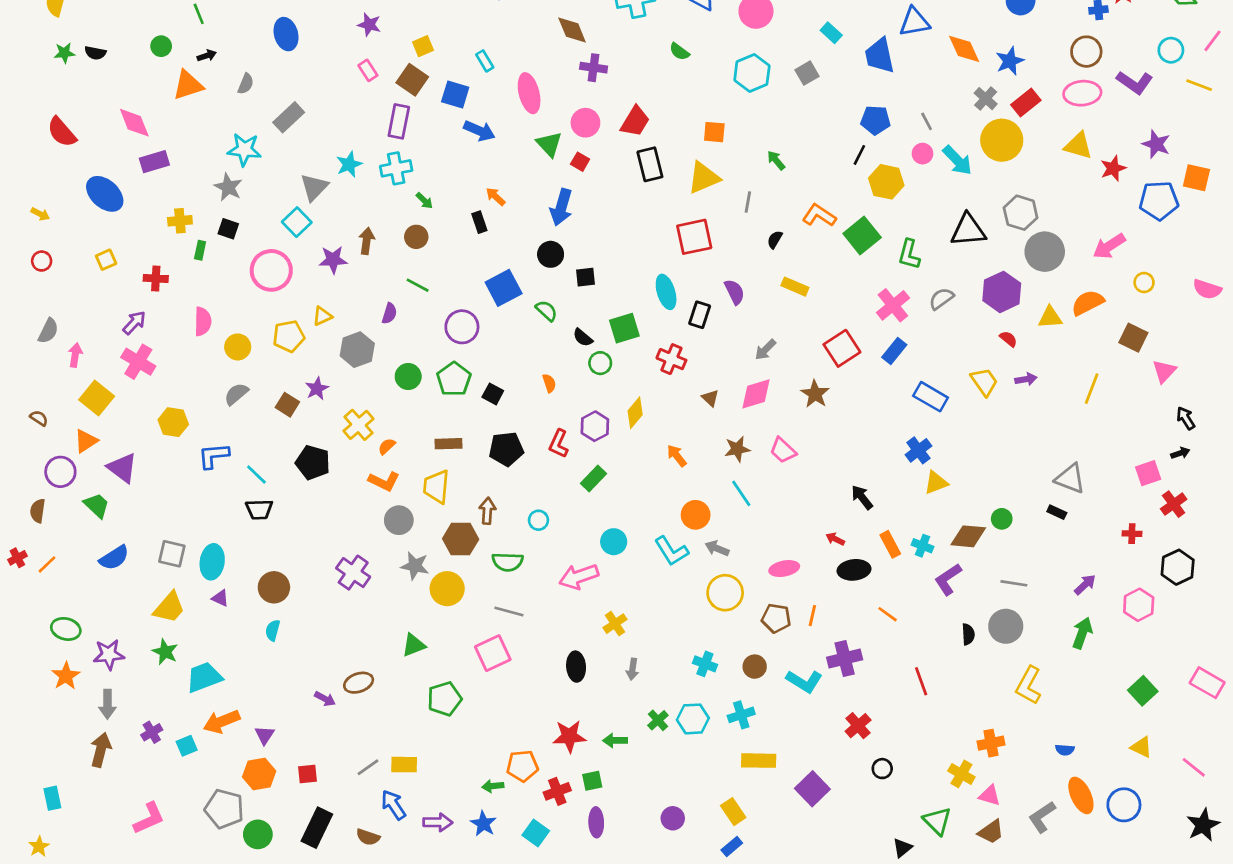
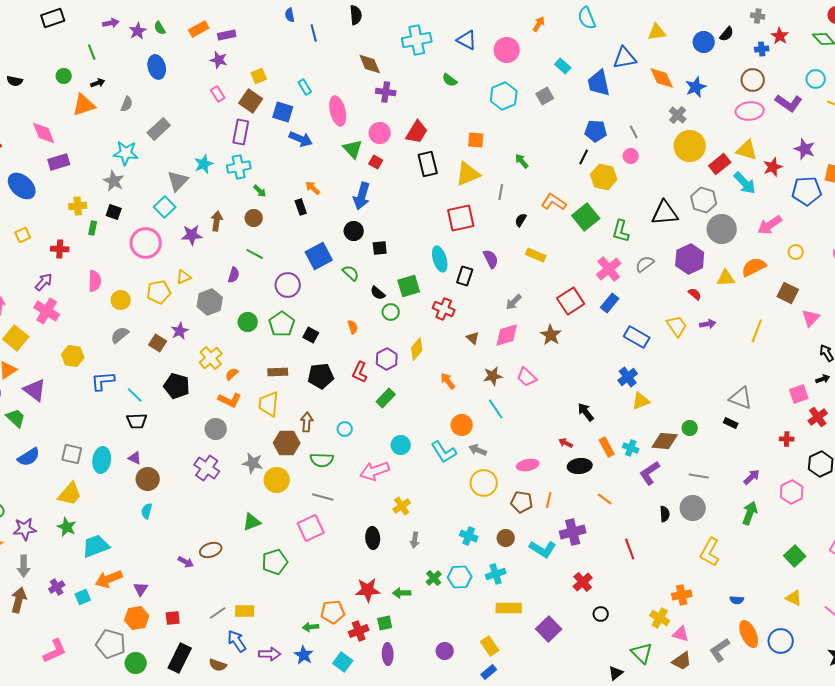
red rectangle: (1026, 103) -> (720, 164), moved
cyan arrow: (957, 160) -> (745, 183), moved
gray circle: (399, 520) -> (216, 429), moved
purple triangle: (220, 598) -> (135, 458), moved

